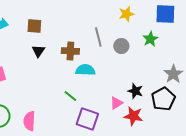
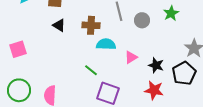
black triangle: (38, 51) -> (59, 25), turned -32
pink triangle: (116, 103) -> (131, 57), moved

